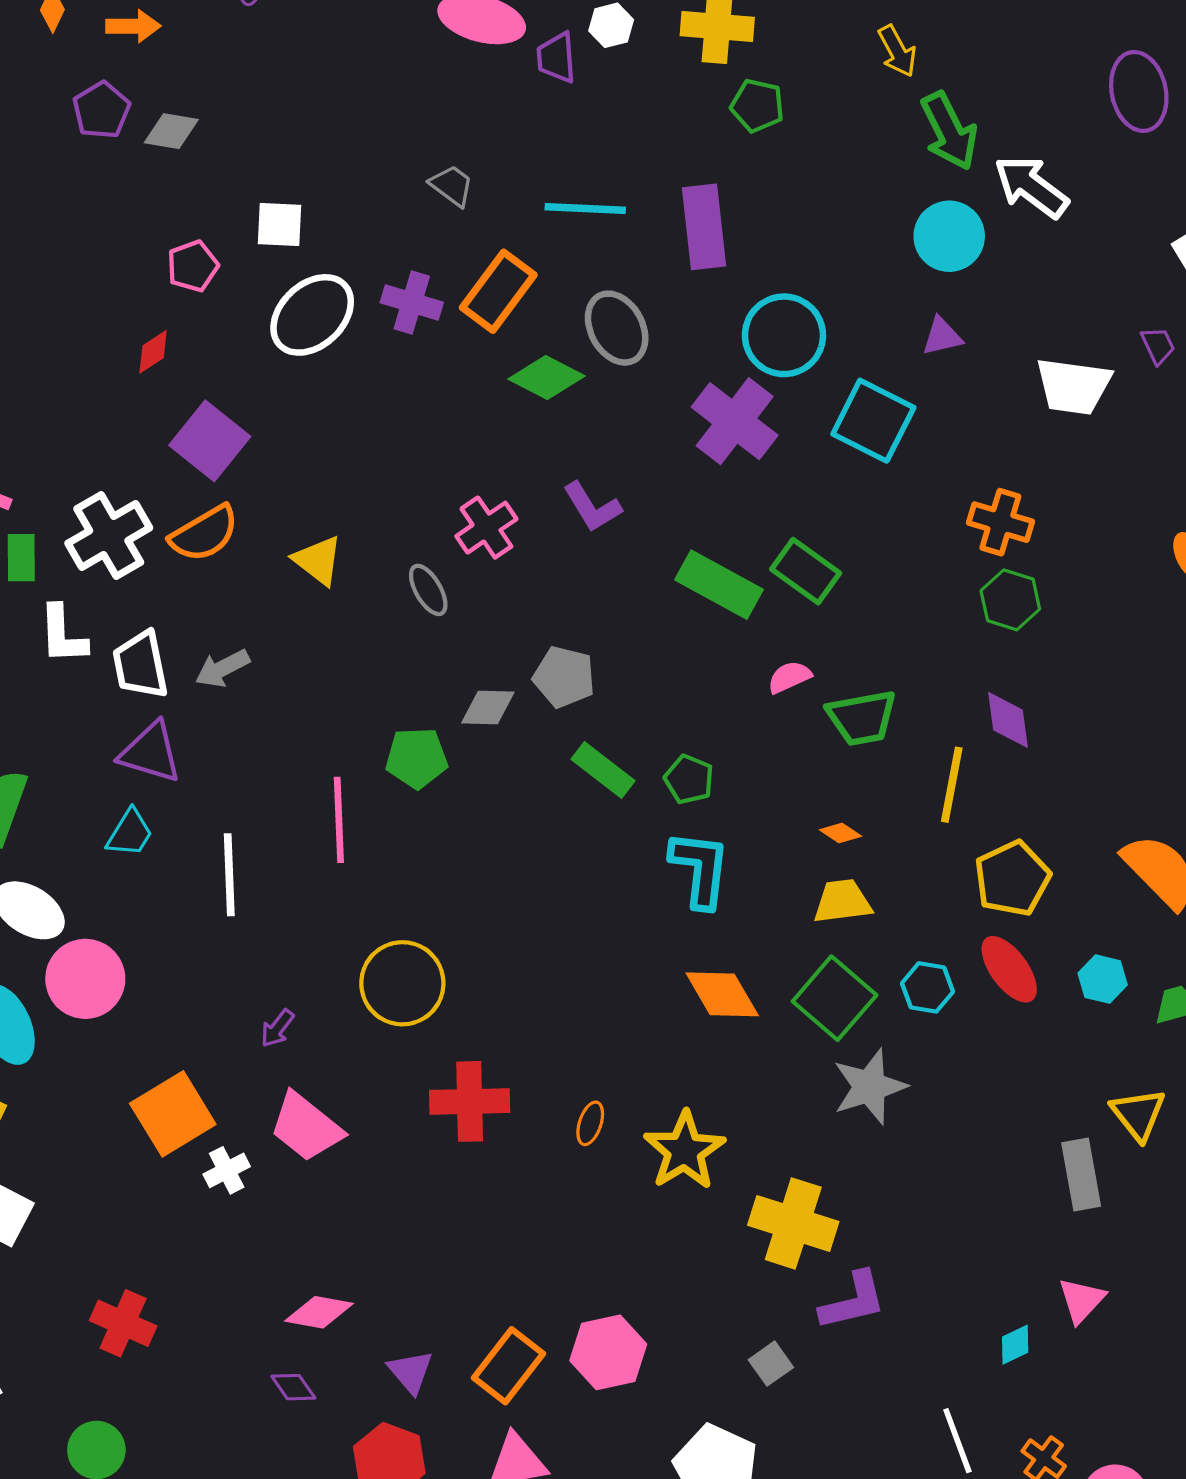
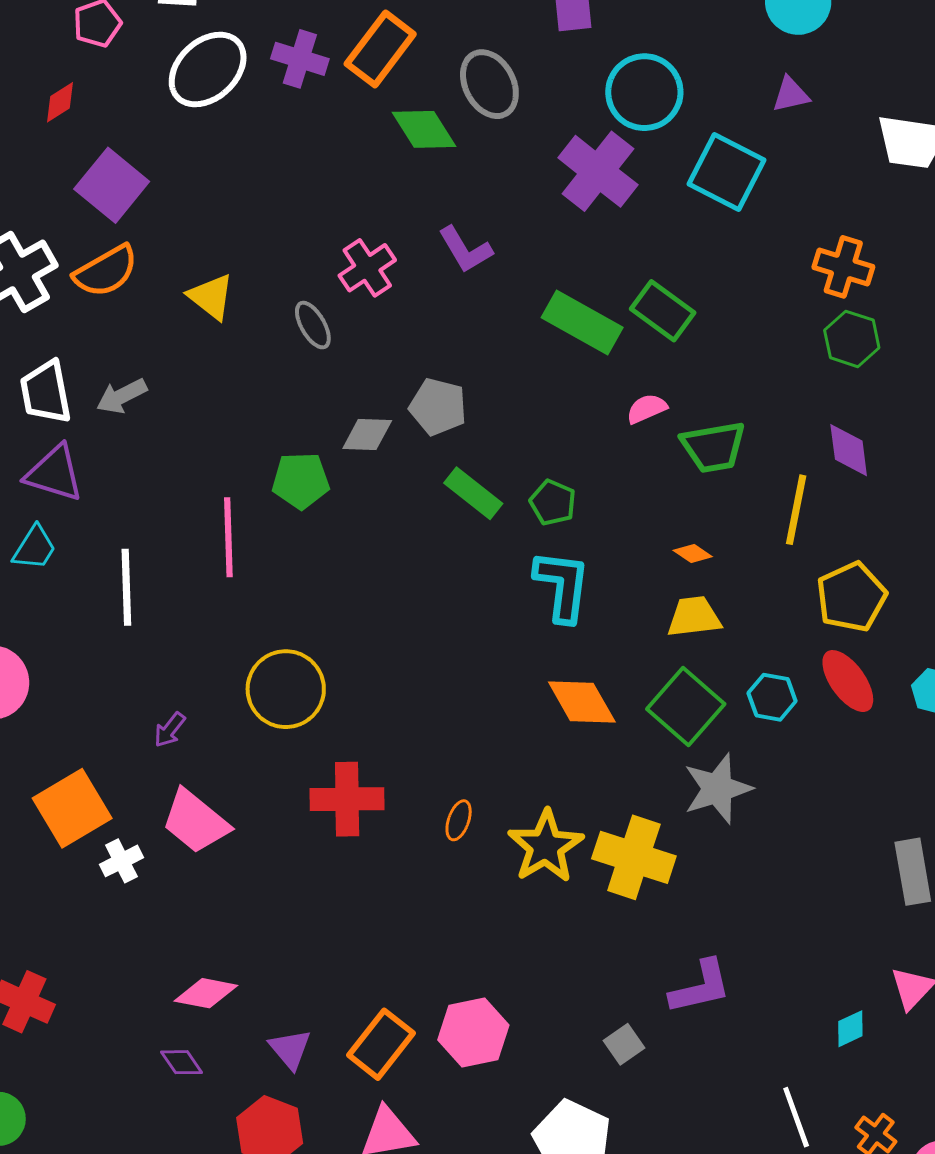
green diamond: (546, 378) -> (424, 129), turned 30
yellow cross: (793, 1223) -> (634, 857), moved

